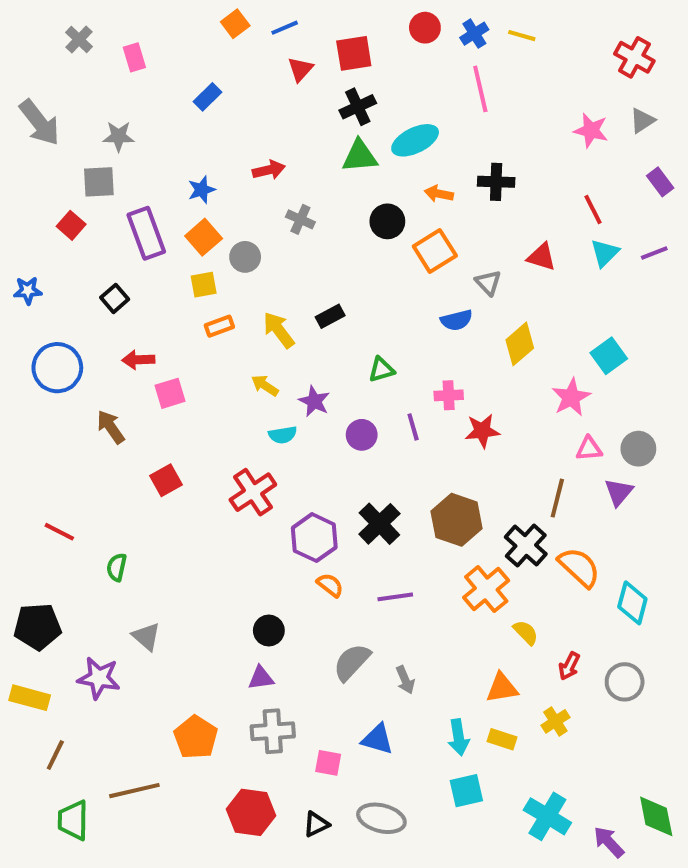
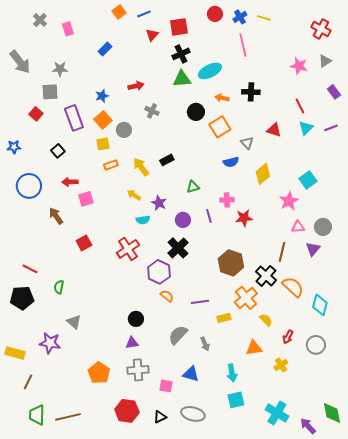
black cross: (379, 524) -> (178, 248), moved
black pentagon: (38, 627) -> (22, 298), moved
yellow rectangle: (502, 739) -> (224, 318), moved, turned -32
brown line: (134, 791) -> (68, 417), moved

